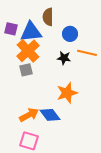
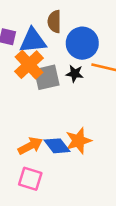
blue circle: (70, 34) -> (82, 43), size x1.6
gray square: (26, 70) -> (47, 77), moved, size x1.5
orange star: (67, 93) -> (78, 141), moved

